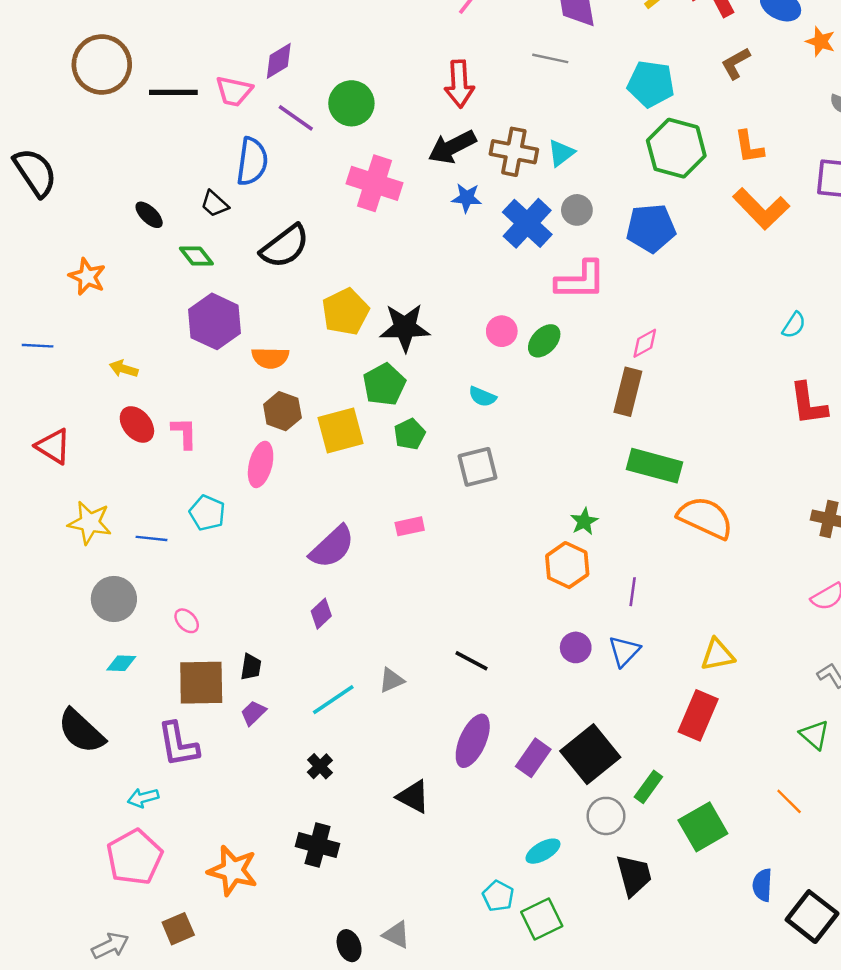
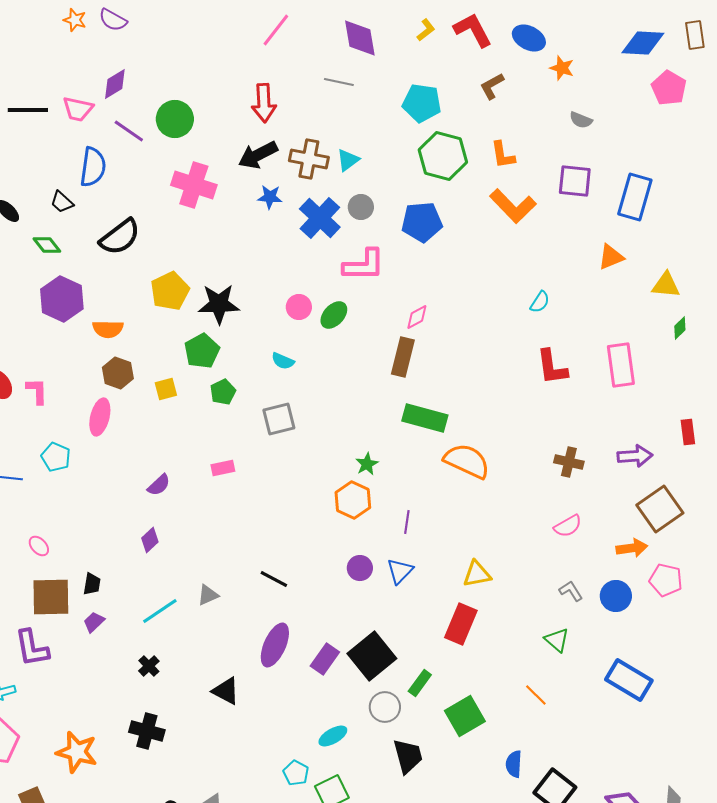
yellow square: (341, 431) -> (166, 389), size x0.6
purple semicircle: (332, 547) -> (159, 485), size x0.6

